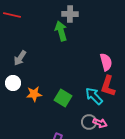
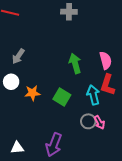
green arrow: (61, 31) -> (75, 63), moved
cyan arrow: (94, 96) -> (93, 95), turned 30
pink arrow: (100, 123) -> (99, 122), turned 40

